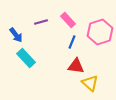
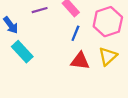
yellow triangle: (90, 83) -> (108, 56), moved, turned 36

